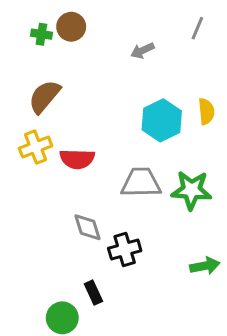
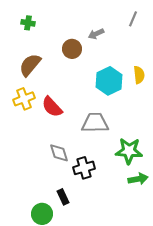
brown circle: (71, 27) -> (72, 49), moved
red semicircle: (77, 159) -> (52, 107), turned 45
green star: (191, 190) -> (129, 151), moved

